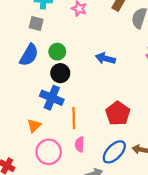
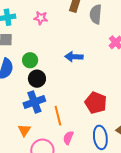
blue cross: (52, 98) -> (34, 102), turned -30
pink semicircle: (80, 144) -> (68, 138), turned 32
blue ellipse: (114, 152) -> (100, 137), turned -40

